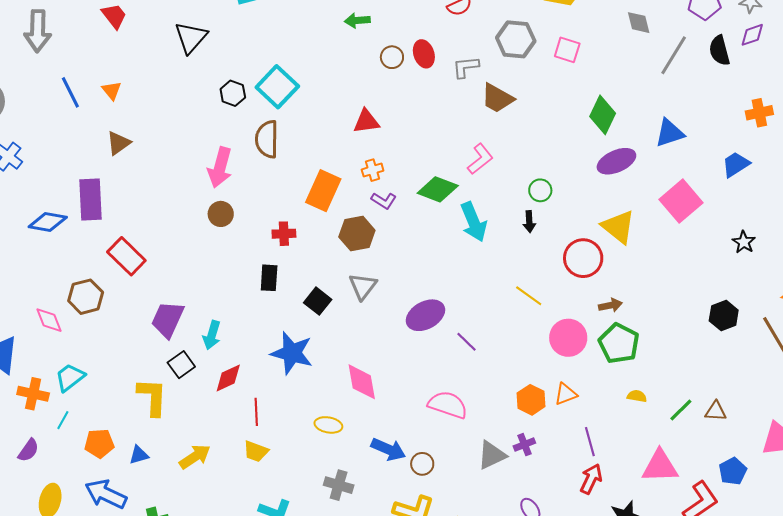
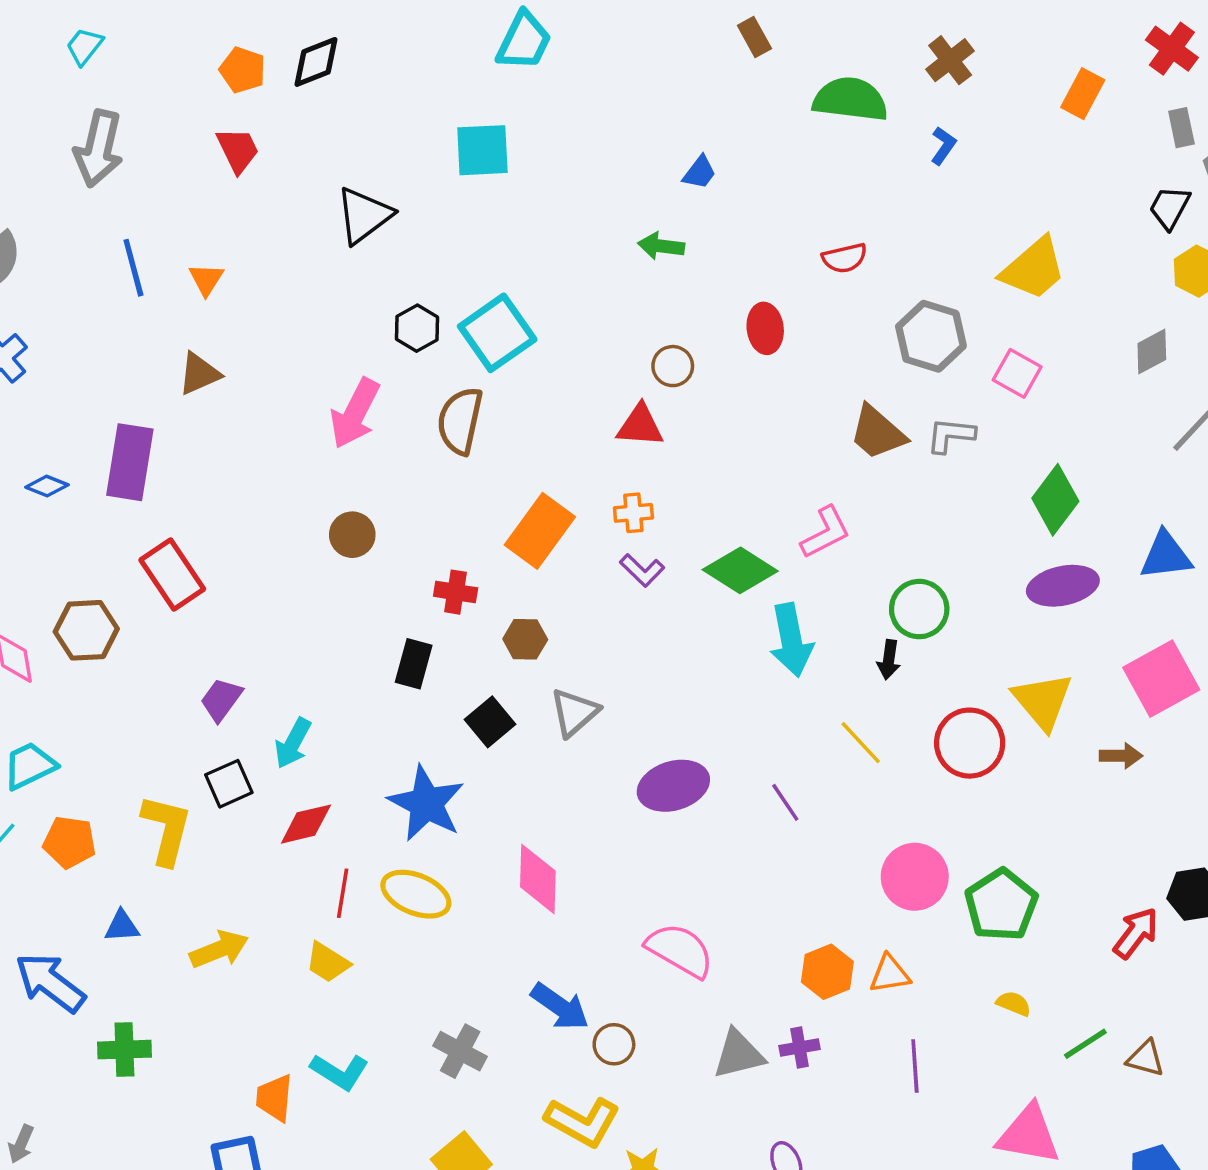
gray diamond: (639, 23) -> (1152, 352), turned 64
brown circle: (392, 57) -> (673, 366), moved
gray L-shape: (466, 67) -> (951, 435), moved
pink arrow: (220, 167) -> (355, 413), moved
green circle: (540, 190) -> (919, 609), size x1.4
blue diamond: (48, 222) -> (47, 486), size x0.6
brown hexagon: (357, 234) -> (525, 639), moved, size x0.7
yellow line: (529, 296) -> (861, 743), moved
brown arrow: (610, 305) -> (1121, 756), moved
purple trapezoid: (168, 319) -> (221, 700), size x0.7
purple line: (466, 342) -> (785, 802), moved
yellow ellipse: (328, 425) -> (416, 894), moved, size x1.4
orange pentagon: (99, 443) -> (70, 842), moved
red arrow: (591, 479) -> (1136, 933), moved

